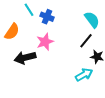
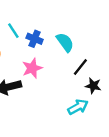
cyan semicircle: (92, 20) -> (65, 42), moved

